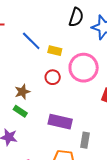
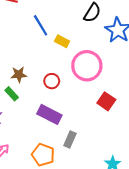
red circle: (53, 77) -> (52, 81), moved

